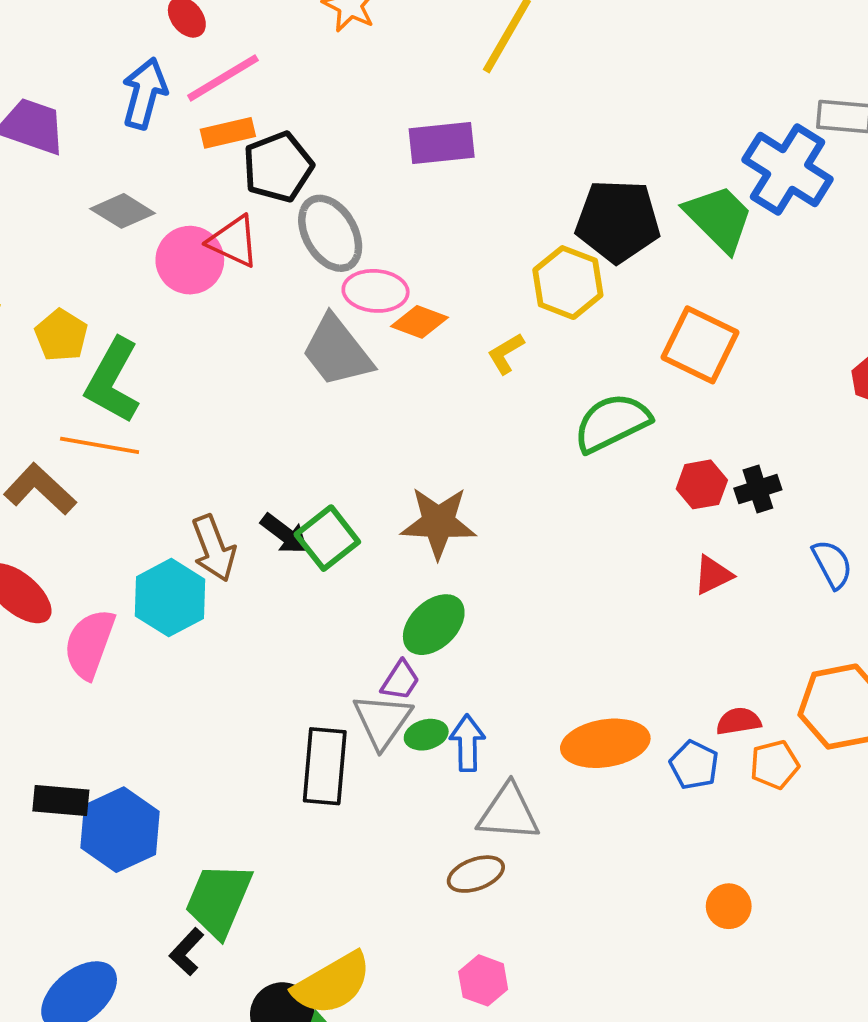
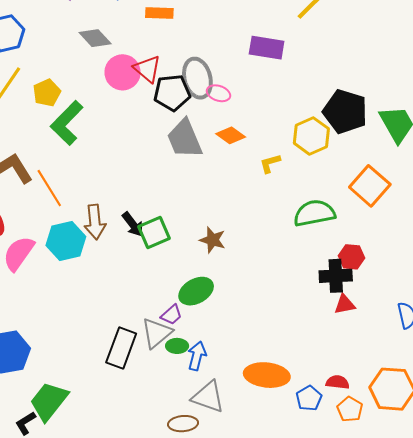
black pentagon: (278, 167) -> (172, 93), moved
pink ellipse: (376, 291) -> (219, 93), moved, size x0.7
orange line: (100, 445) -> (49, 188), moved, turned 33
black cross: (758, 489) -> (336, 276), moved, size x1.4
brown star: (438, 523) -> (213, 240), size x0.7
orange pentagon: (775, 765) -> (350, 409), turned 30

